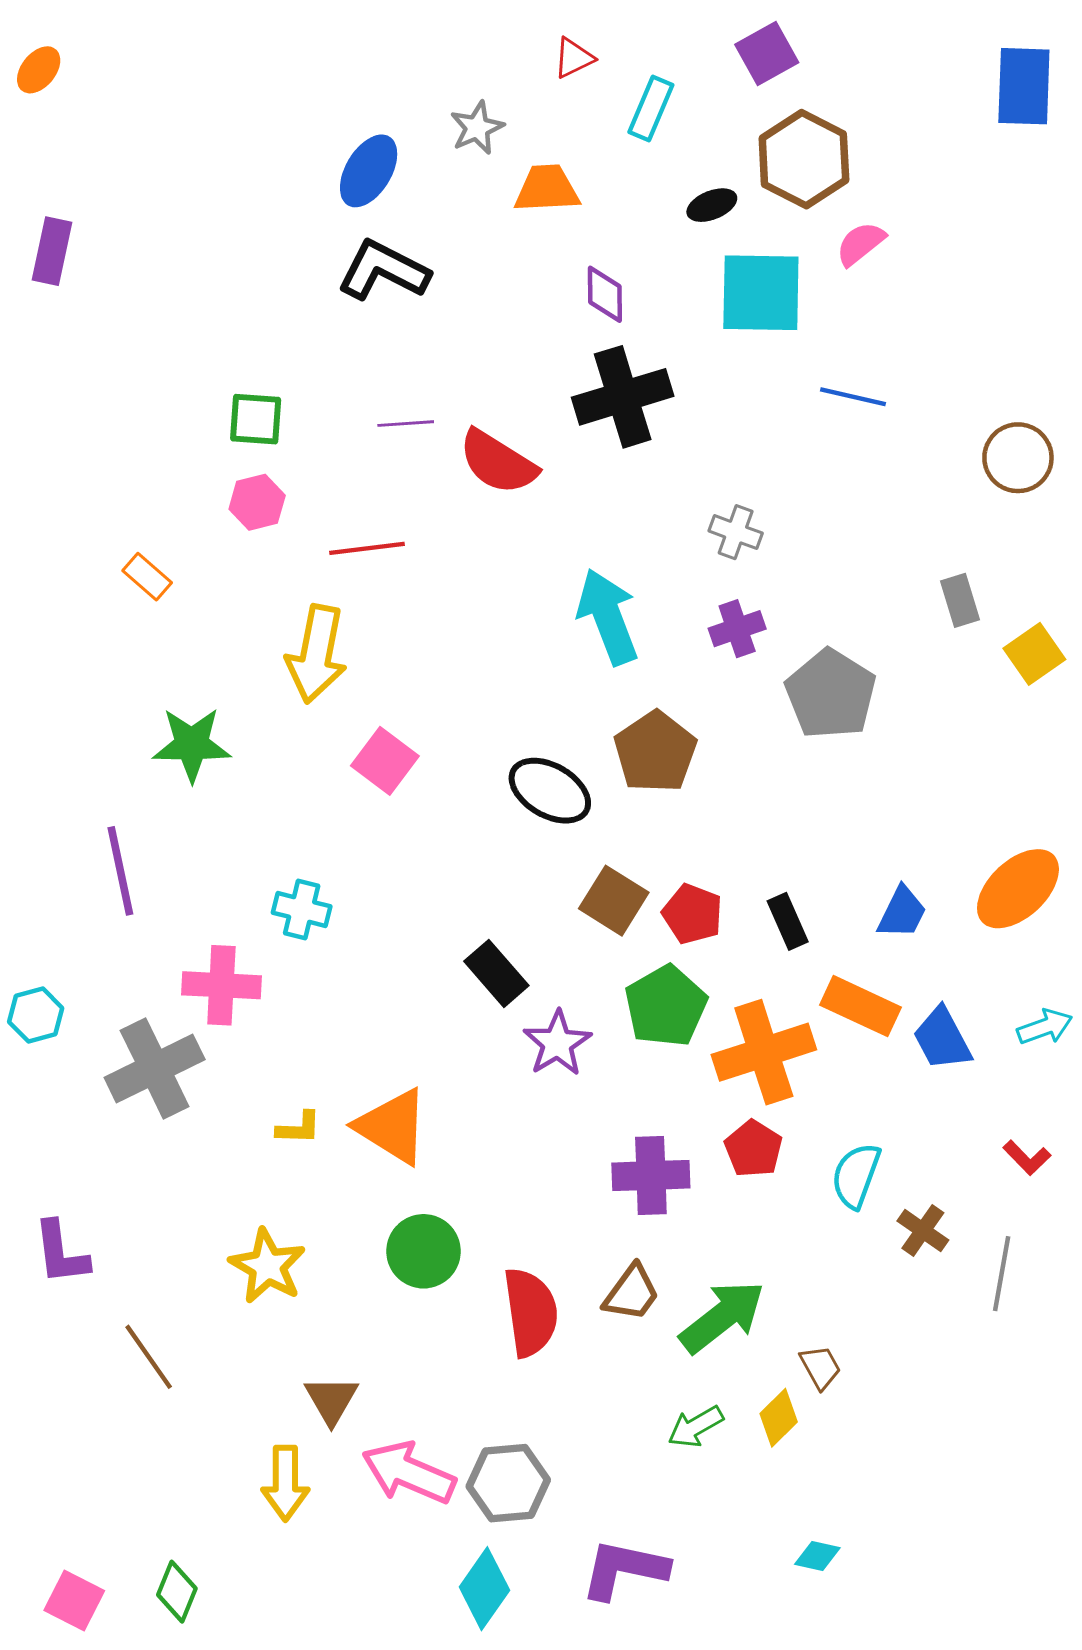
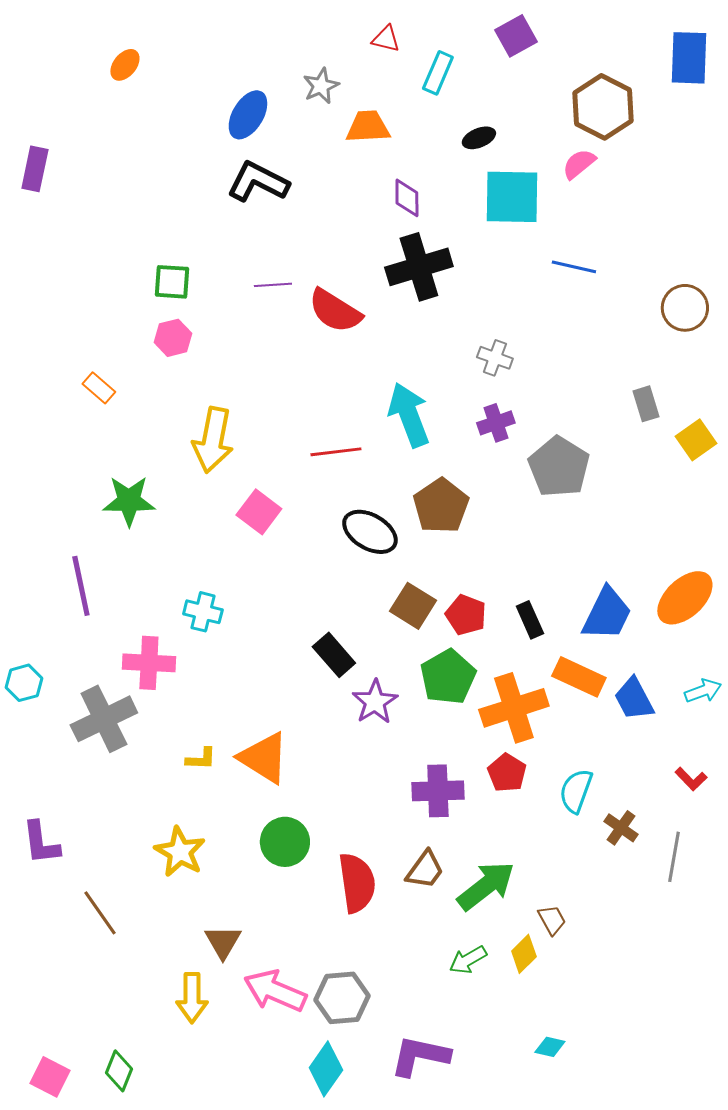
red triangle: (574, 58) -> (386, 39), turned 40
orange ellipse: (39, 70) -> (125, 65), moved
brown hexagon: (804, 159) -> (603, 107), moved
red line: (367, 548) -> (336, 452), moved
blue trapezoid: (902, 912) -> (607, 614), size x1.5

